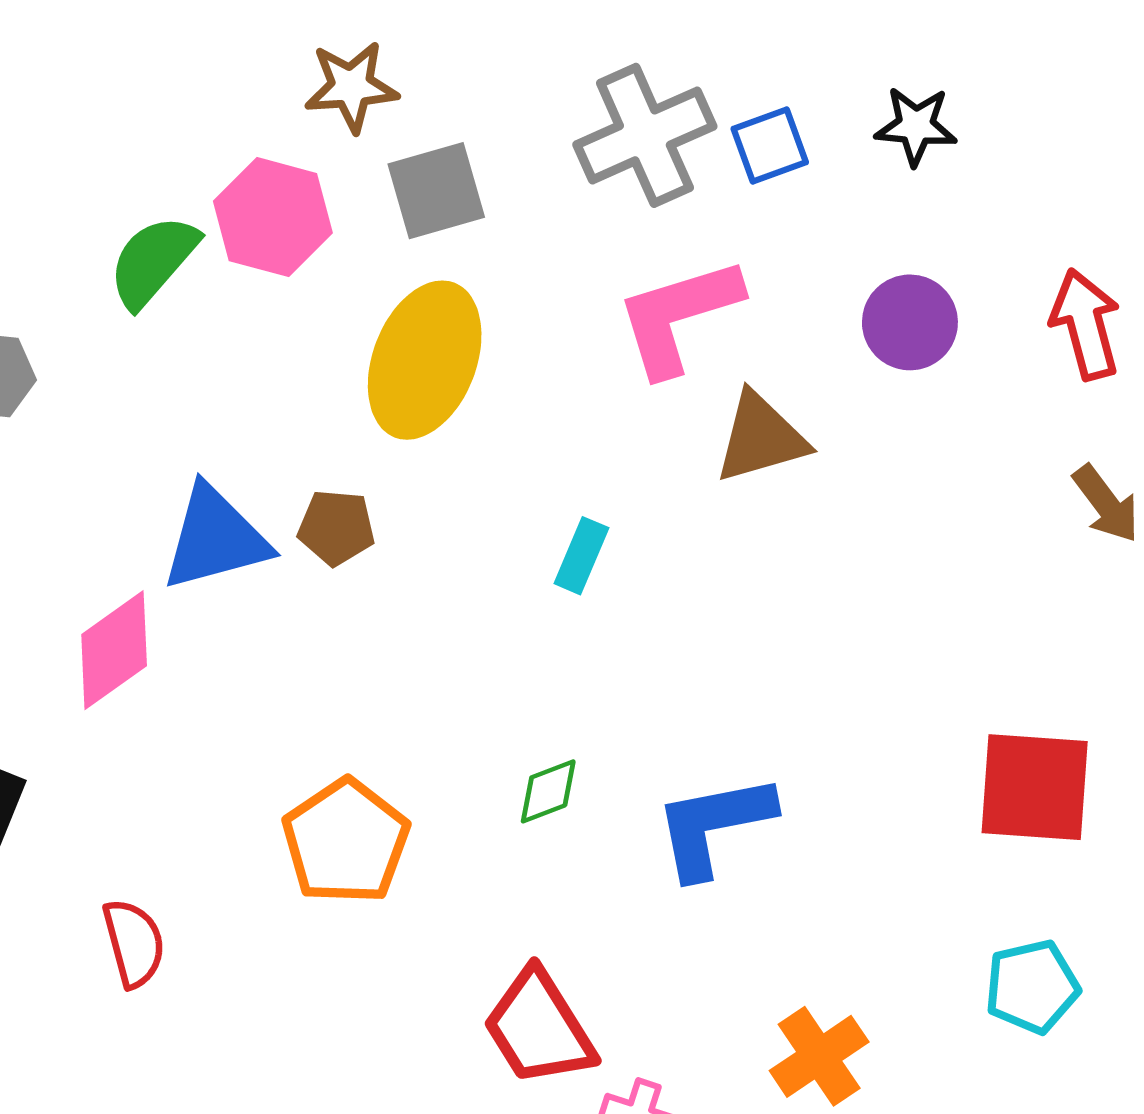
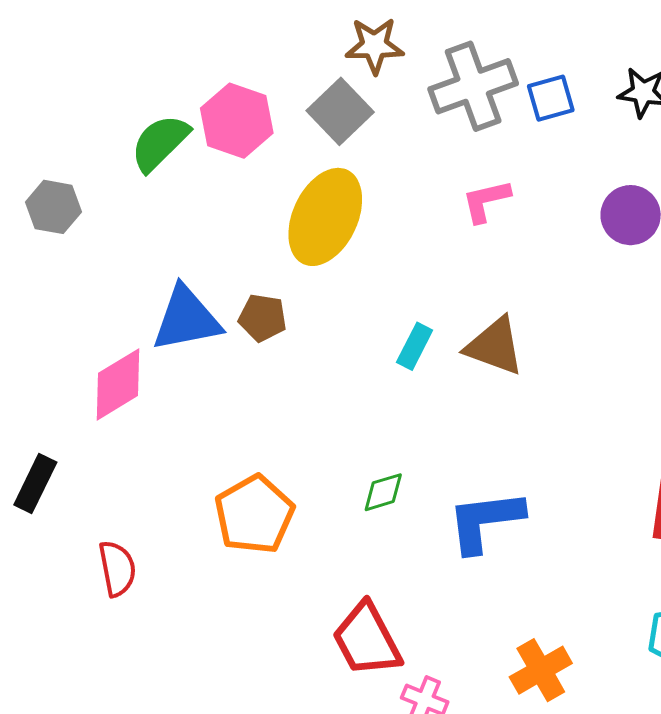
brown star: (351, 87) -> (375, 46), moved
gray square: (436, 191) -> (340, 111), turned -32
pink L-shape: (678, 316) -> (486, 201), size x0.6
brown triangle: (761, 438) -> (495, 346), moved, turned 32

